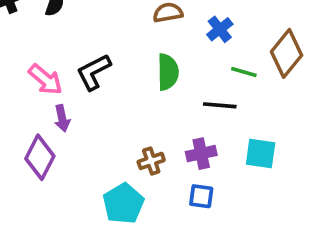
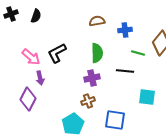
blue cross: (220, 29) -> (125, 30), turned 32
purple cross: (201, 154) -> (92, 78), moved
blue square: (201, 196) -> (115, 120), size x1.5

